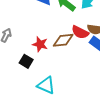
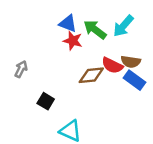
red star: (40, 44) -> (73, 41), moved

